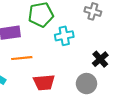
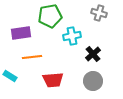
black cross: (100, 59) -> (93, 54), moved

